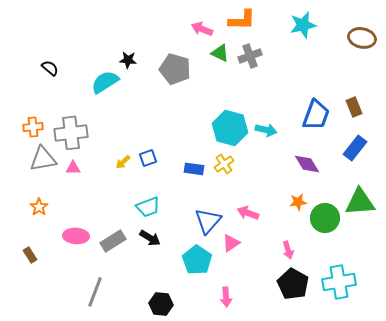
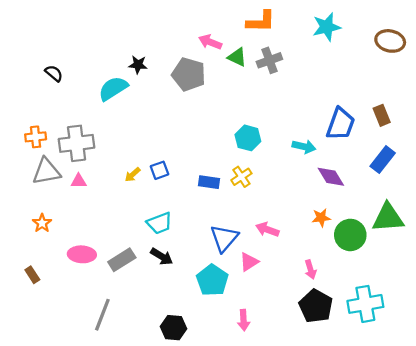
pink arrow: (202, 29) -> (210, 42), moved
cyan hexagon: (230, 128) -> (248, 138), size x0.7
cyan arrow: (266, 130) -> (304, 147), moved

